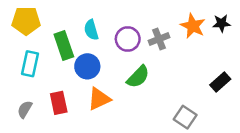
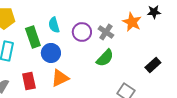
black star: (221, 23) -> (154, 12), moved
gray cross: (159, 39) -> (106, 32), turned -35
green semicircle: (138, 77) -> (105, 58), moved

